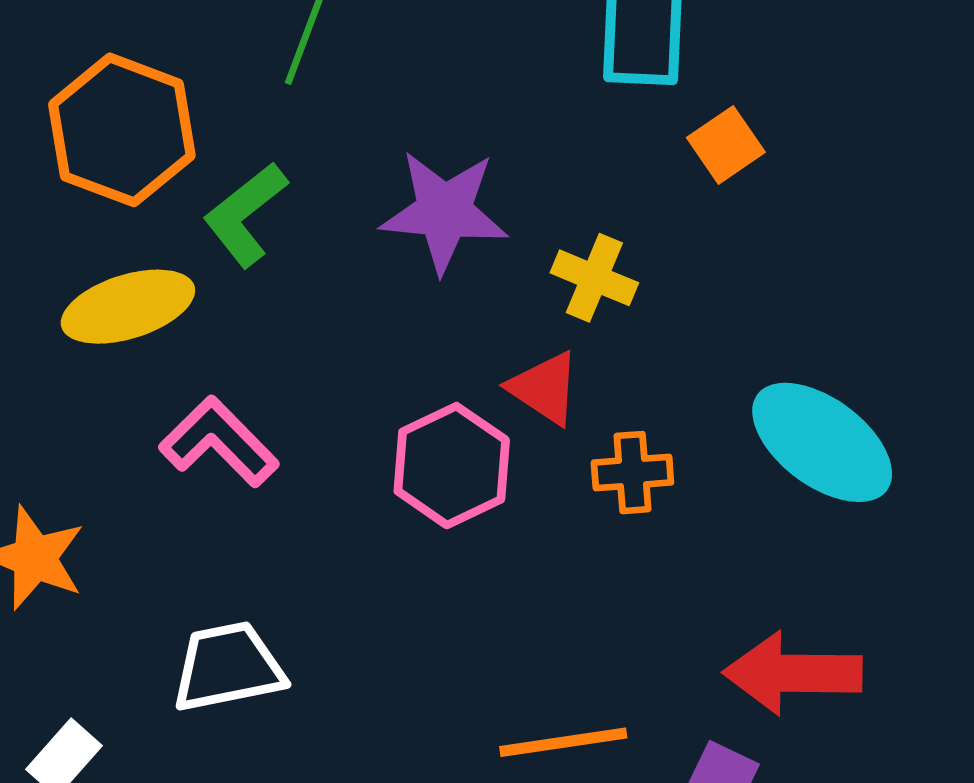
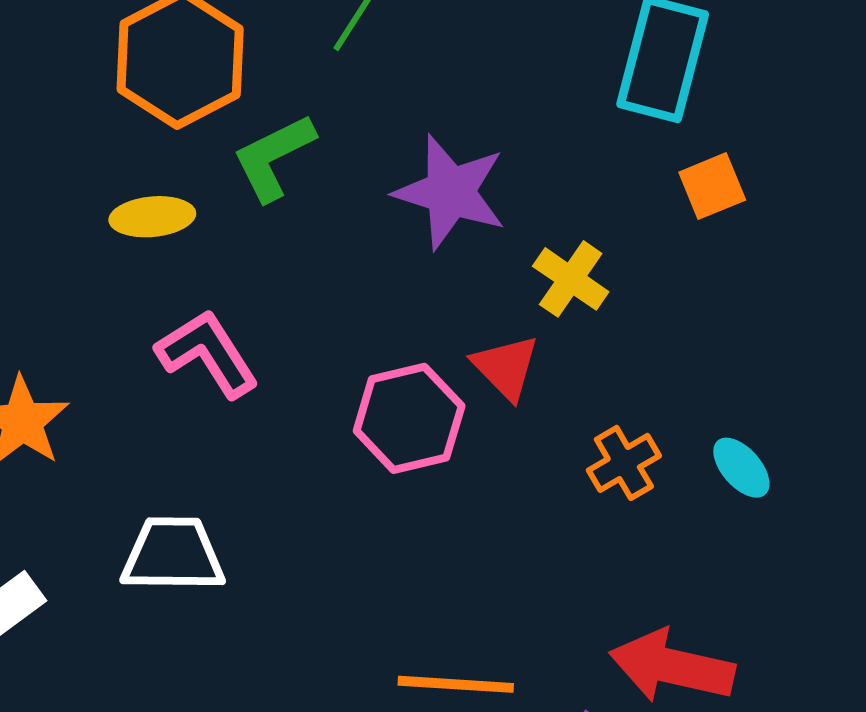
yellow ellipse: (128, 307) -> (152, 217), size x0.7
cyan ellipse: (822, 442) -> (741, 468), size x0.5
orange cross: (632, 473) -> (624, 463), moved, turned -38

